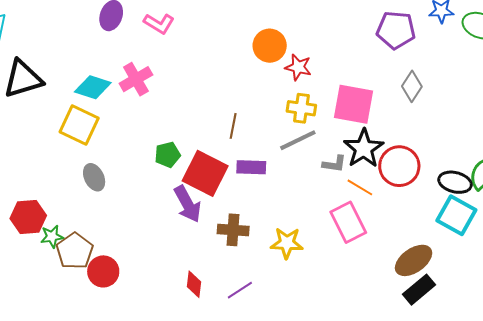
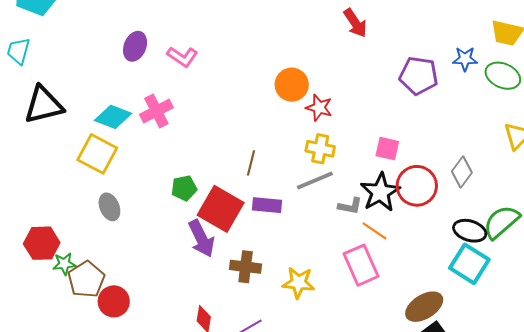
gray diamond: (412, 86) -> (462, 172), moved
pink square: (354, 104) -> (387, 149), moved, size x0.6
red circle: (399, 166) -> (417, 186), moved

